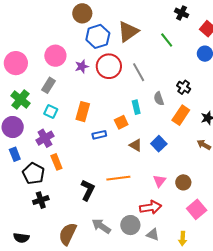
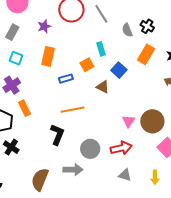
purple star: (82, 66) -> (44, 26), moved
gray semicircle: (159, 99) -> (127, 30), moved
blue square: (159, 144) -> (119, 70), moved
orange line: (118, 178) -> (73, 110), moved
brown circle: (183, 182) -> (152, 121), size x1.5
black cross: (41, 200) -> (11, 147), turned -35
gray circle: (130, 225) -> (90, 149), moved
gray arrow: (101, 226) -> (73, 170), turned 150

